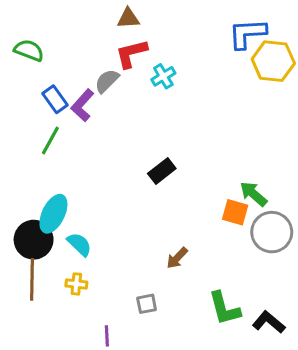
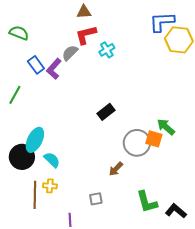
green line: (50, 140) -> (15, 95), moved
gray circle: (272, 232) -> (137, 143), moved
brown line: (32, 279) -> (35, 195), moved

